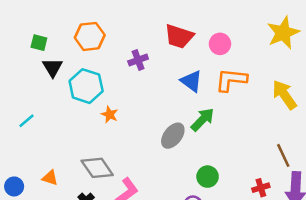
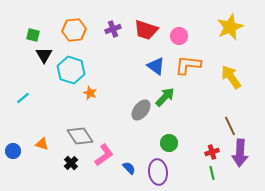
purple cross: (138, 60) -> (113, 29), moved

